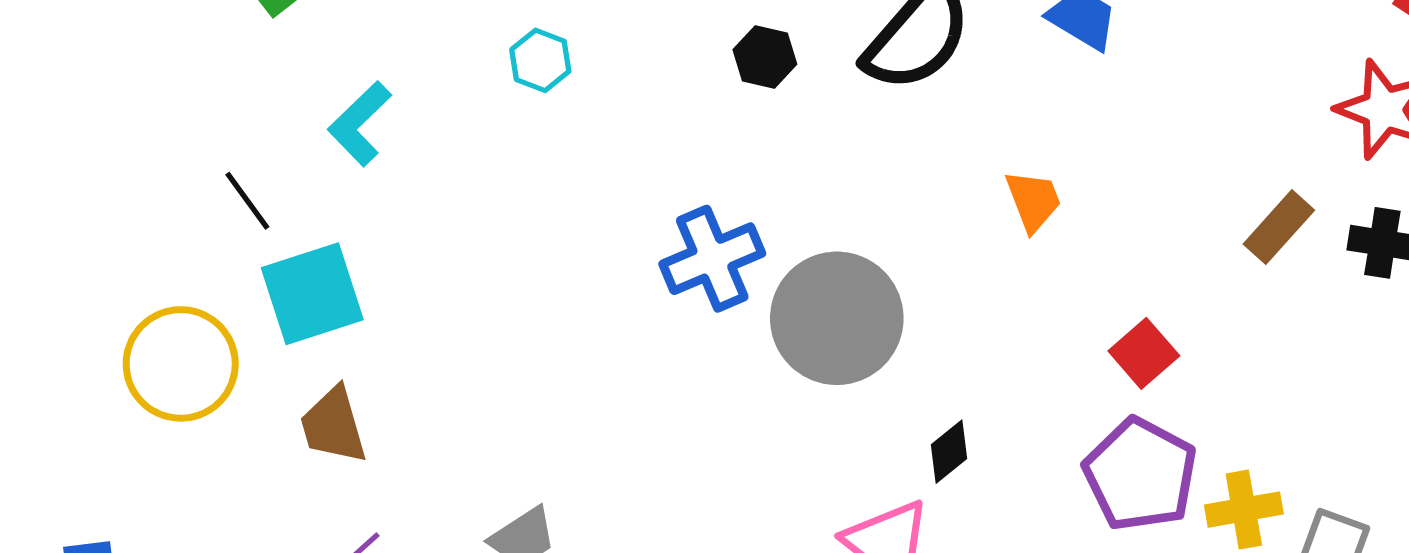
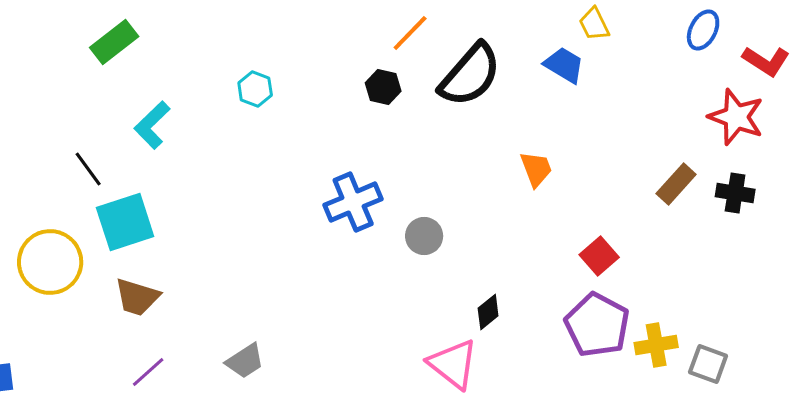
gray circle: (837, 318) -> (424, 236), size x0.5
brown trapezoid: (333, 425) -> (137, 297), turned -57

